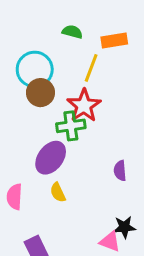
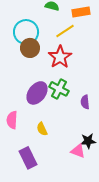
yellow line: (91, 68) -> (65, 31), turned 36
green cross: (71, 126) -> (59, 89), moved, turned 36
yellow semicircle: (58, 192) -> (42, 129), moved

